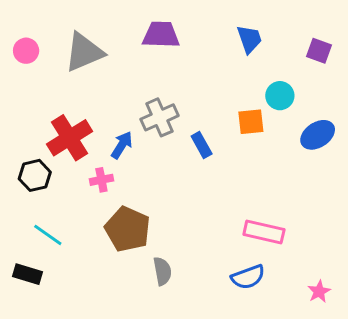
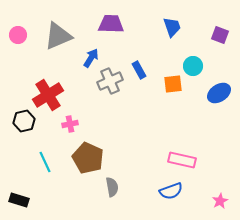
blue arrow: (122, 145) -> (91, 58), moved
blue rectangle: (202, 145) -> (139, 70), moved
cyan line: (48, 235) -> (45, 162), moved, turned 30
black rectangle: (27, 274) -> (19, 200), moved

